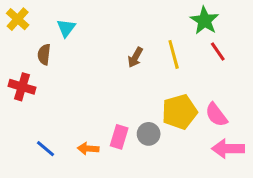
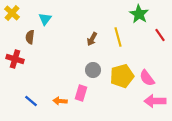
red line: (218, 51) -> (160, 35), moved
gray circle: (149, 134) -> (93, 70), moved

